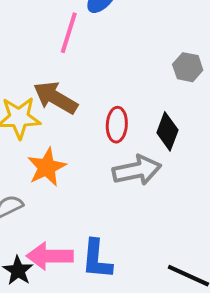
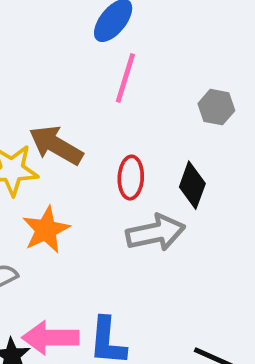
pink line: (69, 33) -> (125, 78), moved

